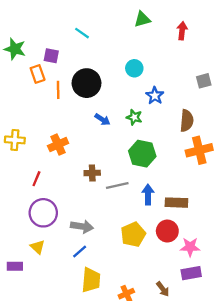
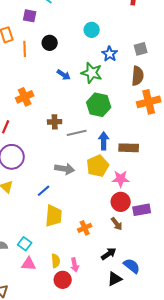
purple square: (51, 56) -> (30, 16), moved
gray square: (204, 81) -> (141, 49), moved
black circle: (87, 83) -> (50, 43), size x0.6
green star: (134, 117) -> (92, 73), size x1.5
gray arrow: (82, 226) -> (65, 169), moved
red circle: (167, 231) -> (121, 202), moved
yellow pentagon: (133, 234) -> (98, 166), moved
pink star: (190, 247) -> (121, 179), moved

